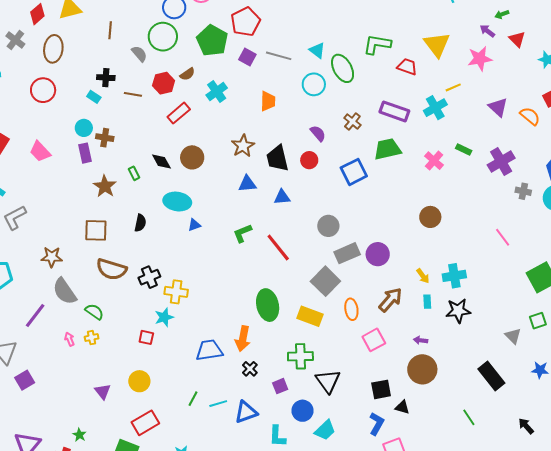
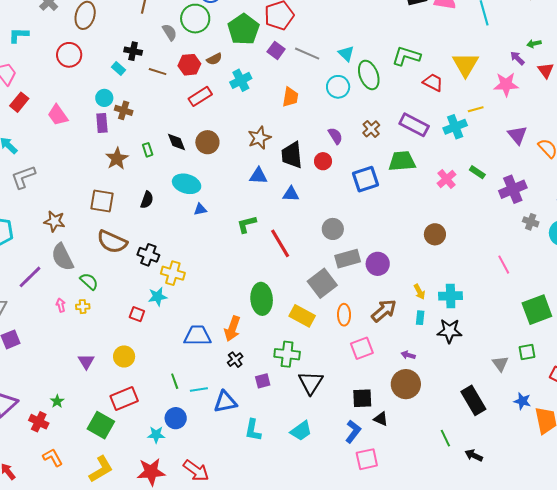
black cross: (149, 277) -> (148, 255), turned 35
green line: (193, 399) -> (175, 381), turned -56
blue circle: (302, 411) -> (176, 418), moved
black arrow: (526, 426) -> (474, 455), moved, turned -30

